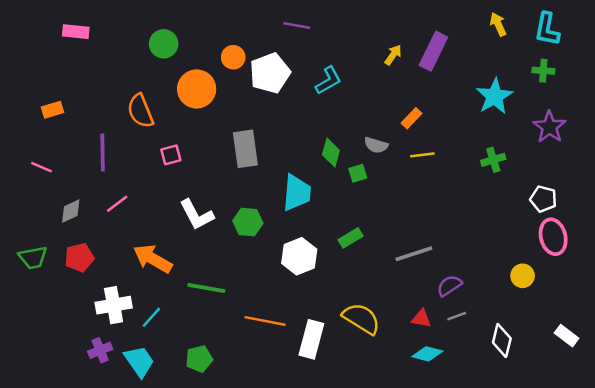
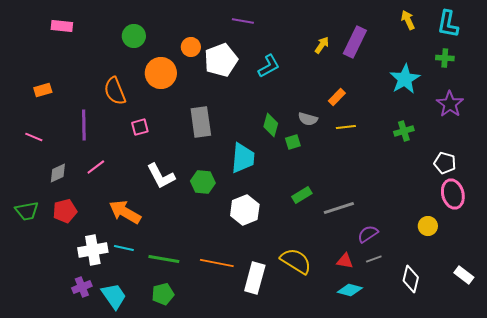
green rectangle: (350, 238) -> (302, 195), moved
green line: (206, 288) -> (164, 259), moved
cyan line: (151, 317) -> (124, 248), moved, turned 60

